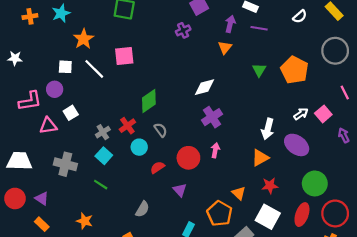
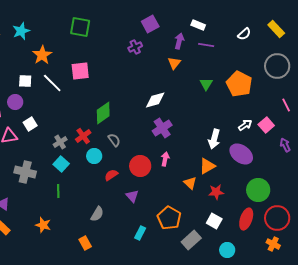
green line: (101, 185) -> (58, 191), turned 56
orange triangle: (239, 193) -> (190, 183), moved
white square: (268, 217) -> (214, 221), size x0.7

